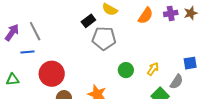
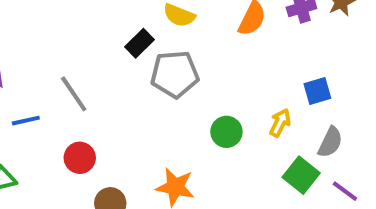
gray line: (35, 31) -> (74, 94), moved
blue square: (190, 63) -> (317, 91), moved
red circle: (52, 74) -> (80, 158), size x0.6

